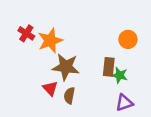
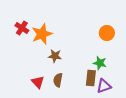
brown star: (66, 67) -> (55, 56), size x0.6
brown rectangle: (109, 67) -> (91, 78), moved
red triangle: (50, 88) -> (38, 82), moved

